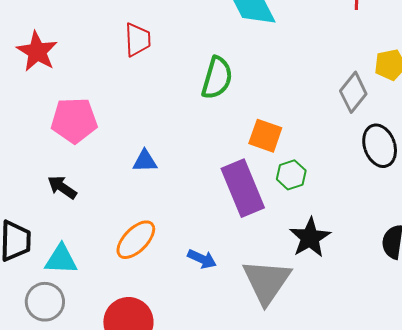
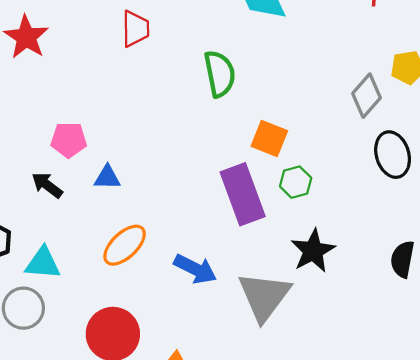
green semicircle: (217, 78) -> (220, 74), turned -30
pink pentagon: (74, 120) -> (69, 140), moved, size x0.7
blue triangle: (145, 161) -> (107, 177), moved
blue arrow: (202, 259) -> (195, 269), size x1.4

